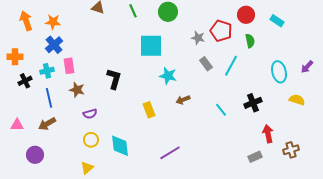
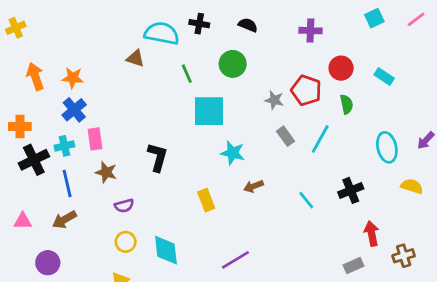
green line: (133, 11) -> (187, 74), moved
black cross: (25, 81) -> (34, 160), size x1.5

